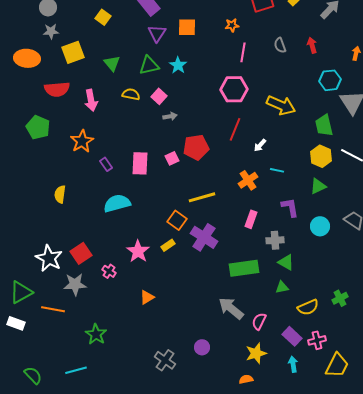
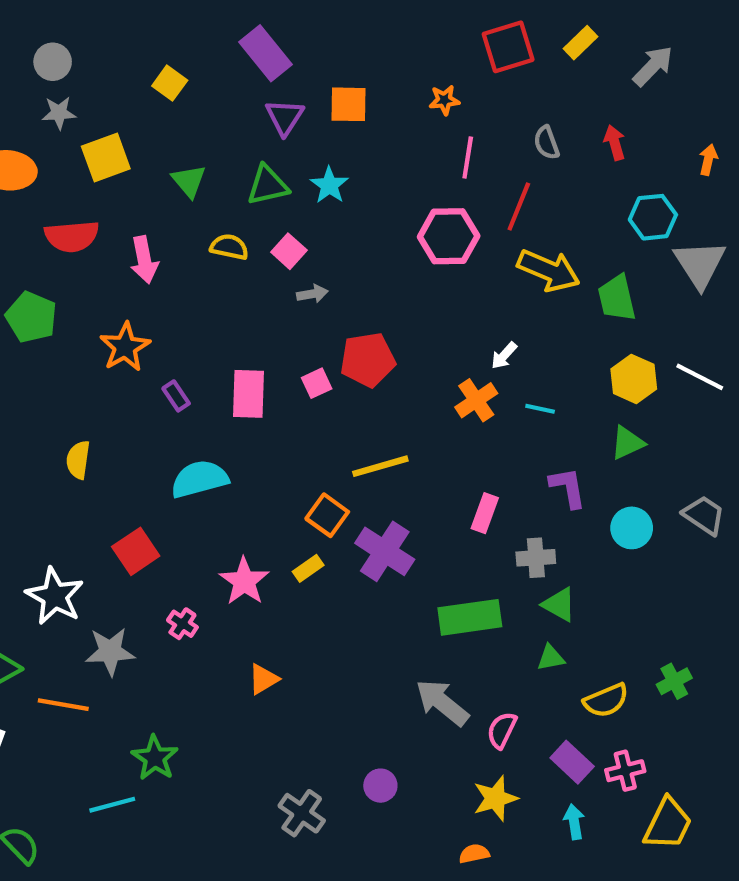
green trapezoid: (324, 125) -> (617, 298), moved
red line: (235, 129) -> (519, 207), moved
orange cross: (248, 180) -> (476, 400), moved
red square: (81, 253) -> (136, 551), moved
cyan line: (76, 370) -> (112, 805), moved

